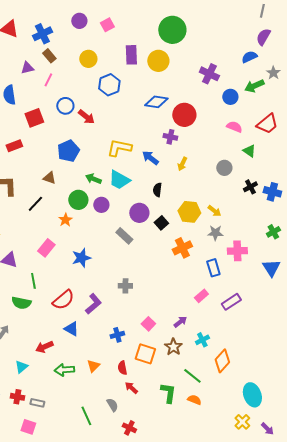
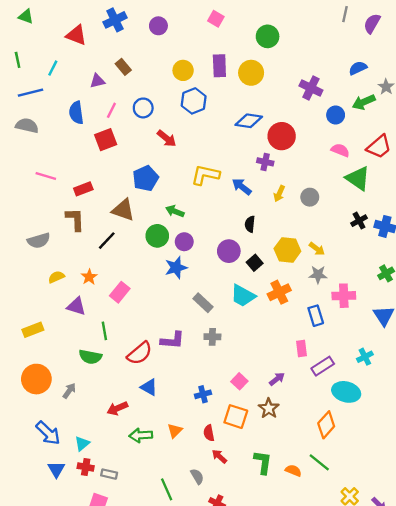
gray line: (262, 11) -> (345, 14), moved
pink square: (107, 25) -> (216, 19), moved, turned -32
green circle: (172, 30) -> (268, 36), size x0.7
blue cross: (42, 34) -> (115, 20), moved
purple semicircle: (263, 37) -> (372, 23), moved
yellow circle: (88, 59) -> (183, 70), moved
pink line: (48, 80) -> (111, 110), moved
blue circle: (65, 106) -> (143, 108), moved
red rectangle: (14, 146) -> (83, 189), moved
green triangle: (249, 151) -> (358, 178), size x1.6
gray circle: (224, 168) -> (310, 197), moved
brown triangle: (49, 178) -> (123, 210), size x1.5
cyan trapezoid: (119, 180) -> (243, 296), moved
orange star: (65, 220) -> (89, 277), moved
gray rectangle: (124, 236) -> (203, 303), moved
blue star: (81, 258) -> (176, 268), moved
pink rectangle: (201, 296) -> (302, 349), turned -56
purple rectangle: (231, 302) -> (323, 366), moved
purple L-shape: (93, 304) -> (172, 340), moved, turned 45
cyan cross: (202, 340) -> (365, 357), moved
cyan triangle: (21, 367) -> (82, 444), moved
green line: (192, 376) -> (319, 462), moved
cyan ellipse: (252, 395) -> (346, 392), moved, turned -55

